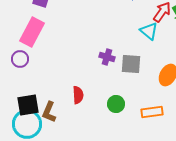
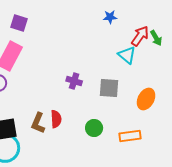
purple cross: (107, 57) -> (74, 81), moved
brown L-shape: (49, 112) -> (38, 123), moved

